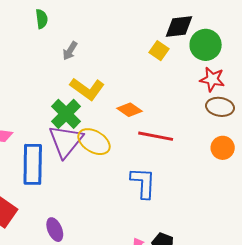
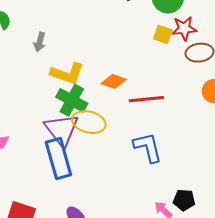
yellow square: (159, 51) -> (163, 34), moved
green cross: (66, 114) -> (72, 100), moved
blue rectangle: (33, 164) -> (58, 158), moved

